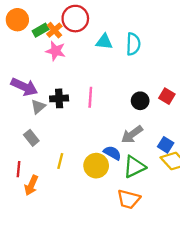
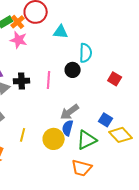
cyan semicircle: (133, 44) -> (86, 53), moved
black circle: (140, 101) -> (73, 70), moved
gray arrow: (132, 134) -> (70, 112), moved
blue square: (166, 145) -> (106, 120), moved
blue semicircle: (112, 153) -> (68, 128), turned -105

